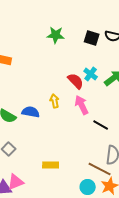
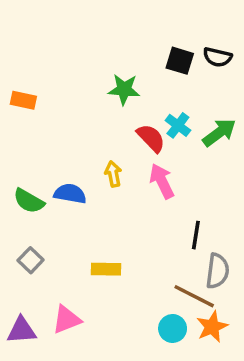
green star: (56, 35) -> (124, 89), moved
black line: (101, 125) -> (196, 235), moved, turned 70
yellow rectangle: (51, 165) -> (106, 269), moved
pink triangle: (16, 182) -> (66, 320), moved

